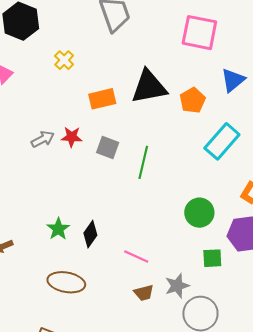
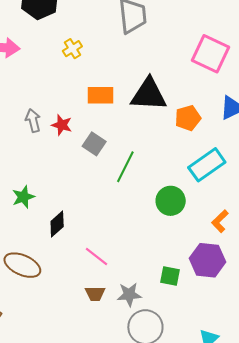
gray arrow: (43, 139) -> (33, 120), turned -90
green circle: (199, 213) -> (171, 201), moved
green star: (58, 229) -> (23, 197), moved

